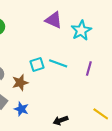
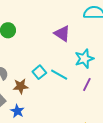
cyan star: (81, 30) -> (84, 59), moved
cyan square: (37, 65) -> (39, 72), turned -32

